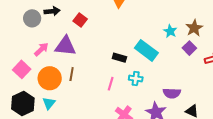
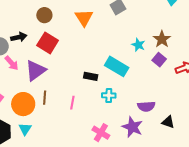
red square: (80, 20) -> (48, 43), size x1.5
purple triangle: (65, 46) -> (36, 70), turned -35
pink arrow: (41, 49) -> (12, 63), moved, turned 98
pink line: (111, 84) -> (72, 103), moved

